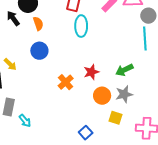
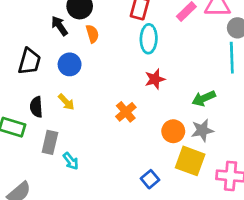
blue circle: (39, 51) -> (70, 64), moved
yellow arrow: (10, 64) -> (66, 102), moved
red star: (91, 72) -> (155, 79), moved
yellow square: (116, 118) -> (190, 161), size x1.6

